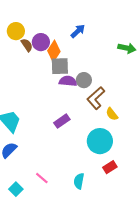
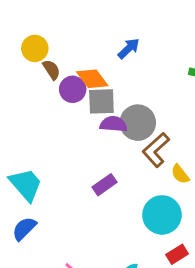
purple circle: (41, 42) -> (73, 89), moved
orange diamond: (54, 51) -> (92, 79), turned -70
gray circle: (84, 80) -> (138, 123), size x1.5

